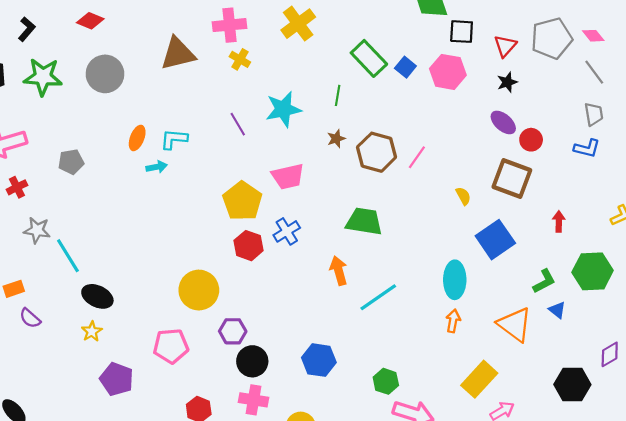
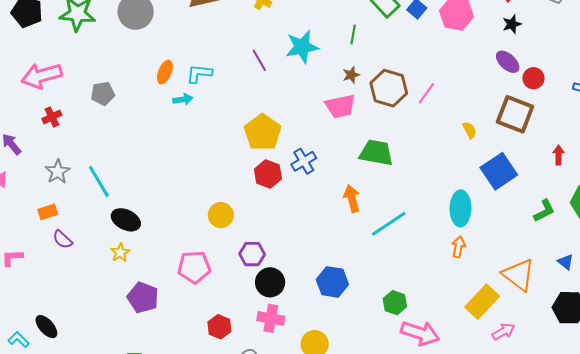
pink trapezoid: (288, 176) -> (340, 106), moved
gray star: (37, 230) -> (58, 172), moved, turned 30
yellow circle: (199, 290) -> (221, 215), size x0.7
blue triangle: (557, 310) -> (566, 262), moved
orange triangle: (515, 324) -> (519, 275), moved

